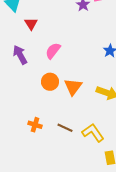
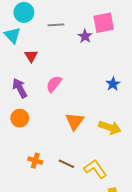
orange circle: (50, 82) -> (20, 118), moved

